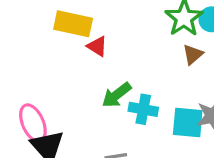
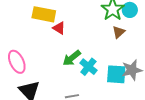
cyan cross: (143, 109) -> (88, 67), turned 30
pink ellipse: (33, 123) -> (17, 62), moved

